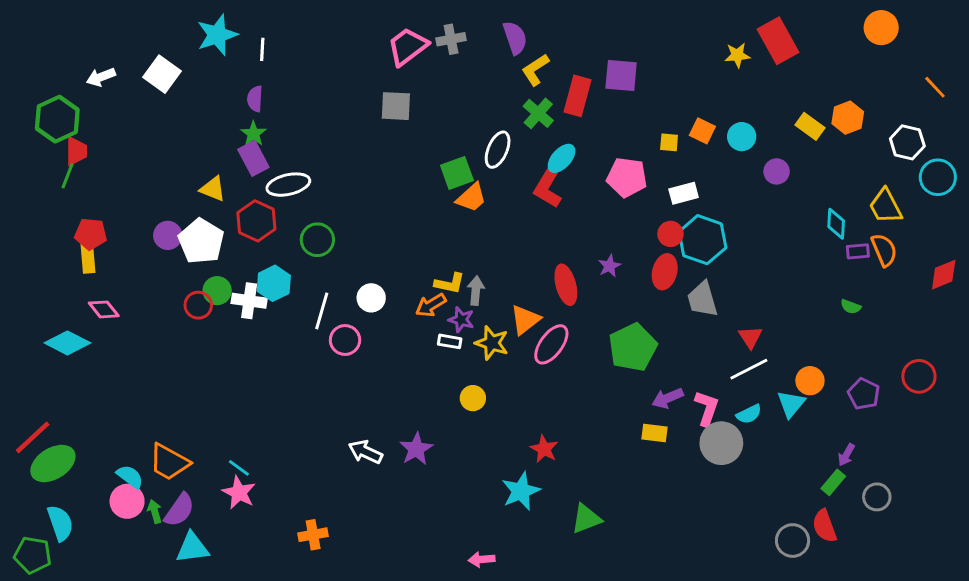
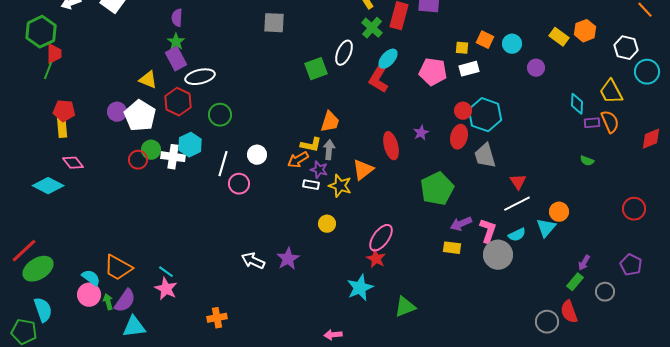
white rectangle: (684, 193) -> (469, 69), moved
orange trapezoid: (471, 198) -> (330, 122), moved, turned -30
pink ellipse: (551, 344) -> (381, 238), moved
purple pentagon: (864, 394) -> (631, 265), moved

